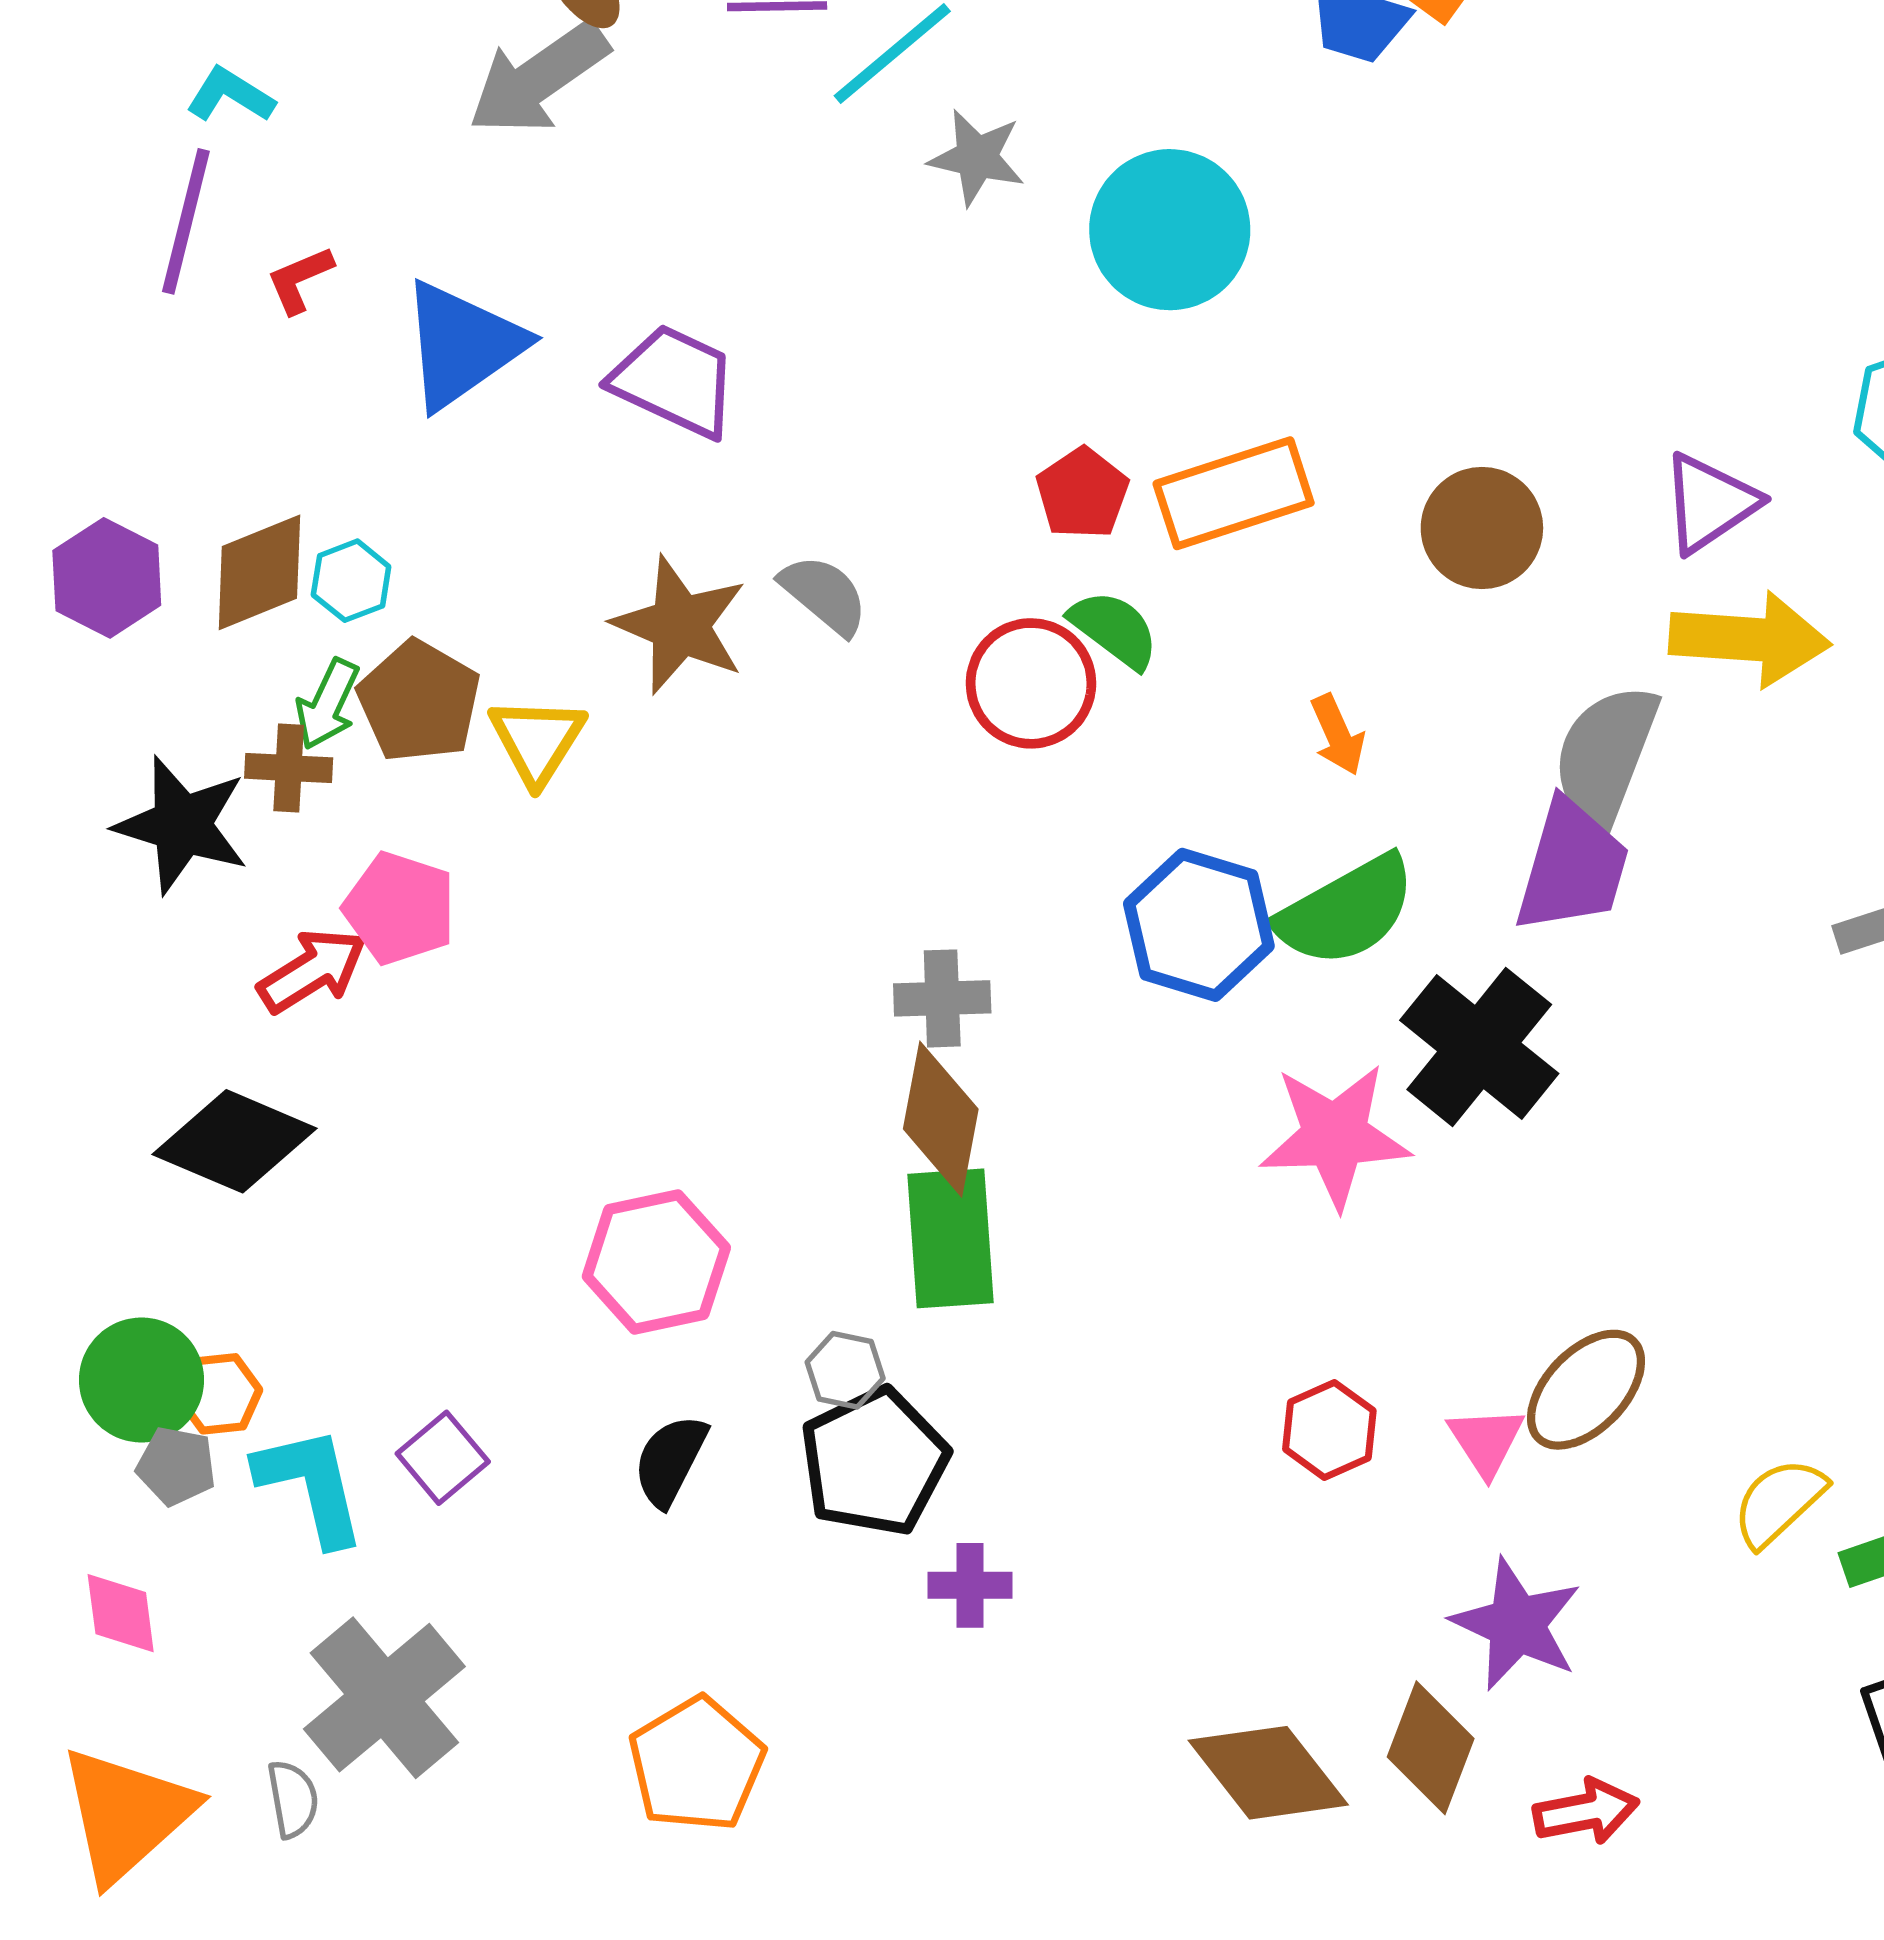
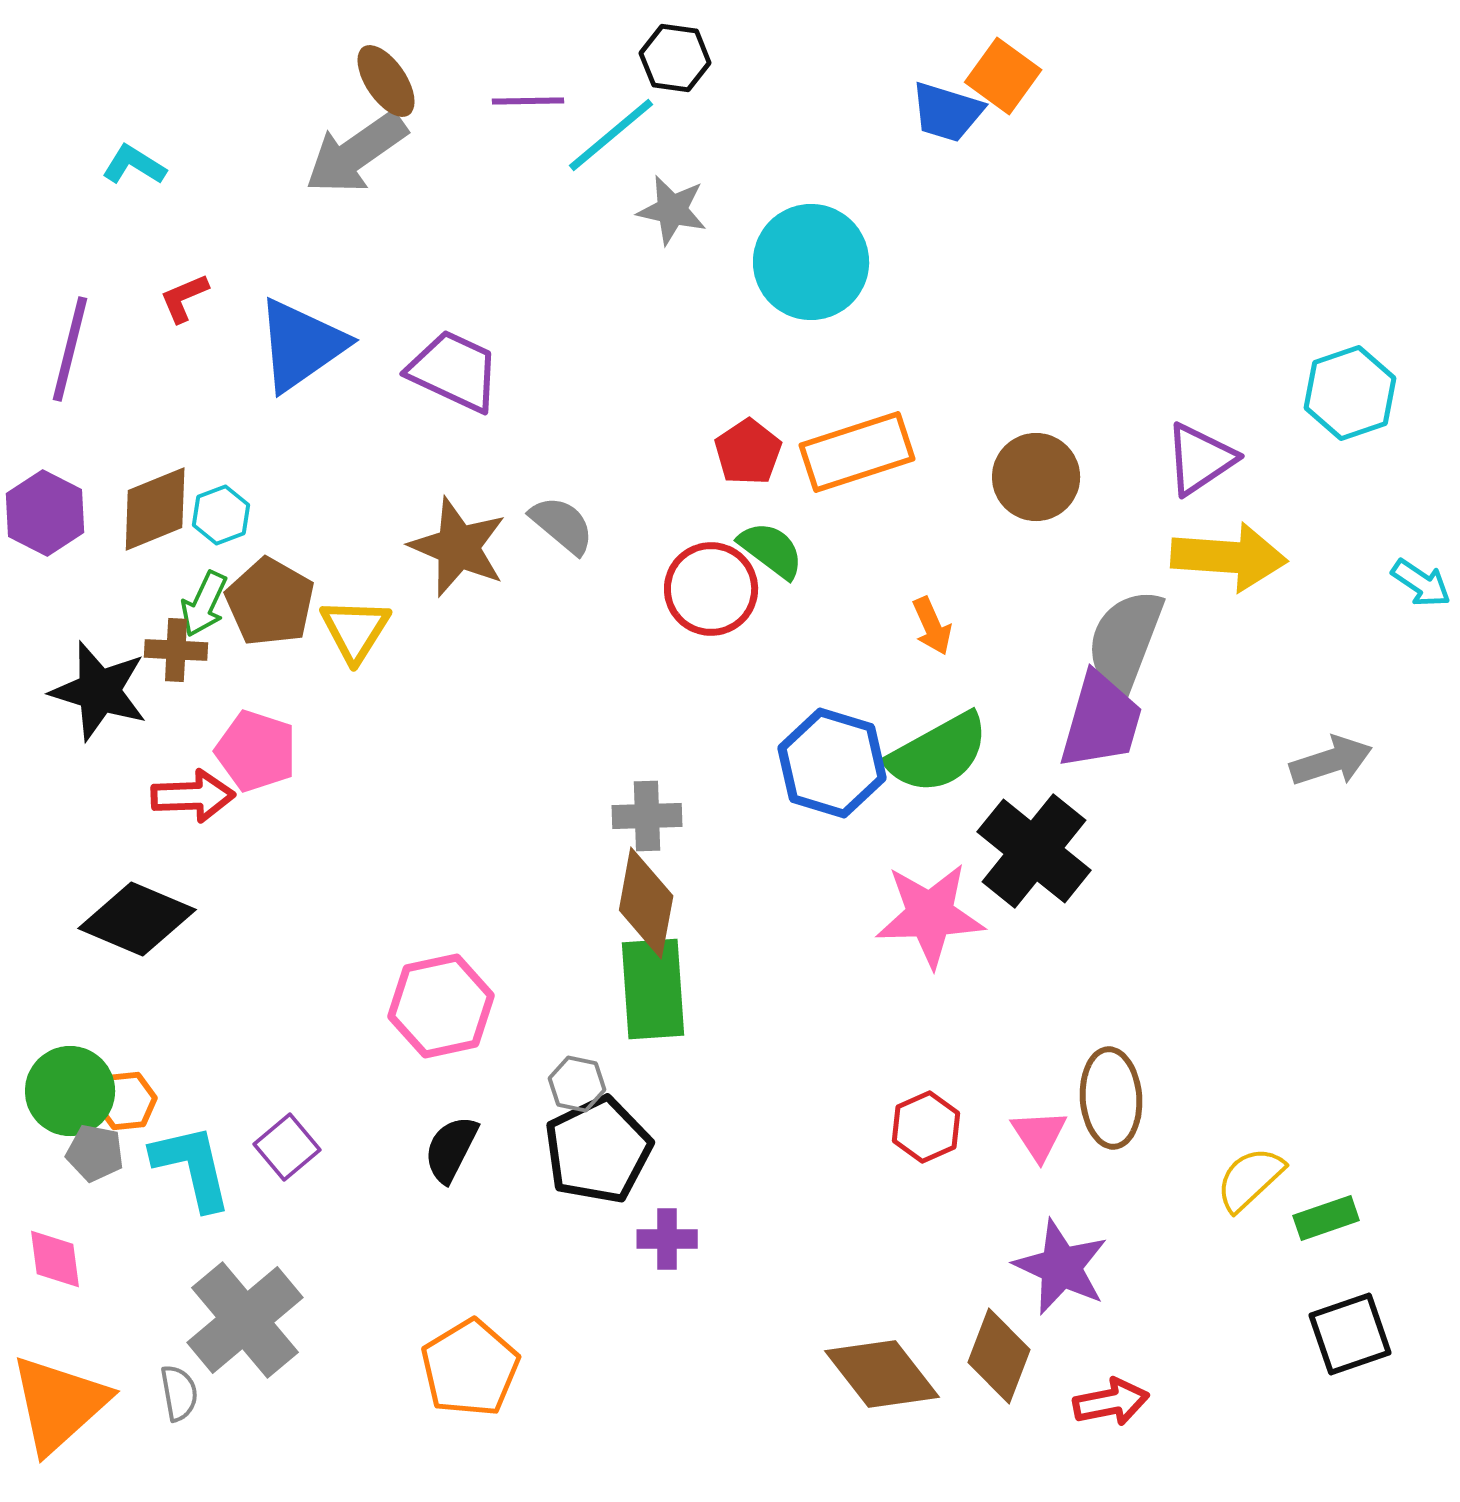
purple line: (186, 221) -> (70, 349), moved
red arrow: (312, 971) -> (193, 796), turned 30
brown ellipse: (1586, 1390) -> (1111, 1098), turned -48

